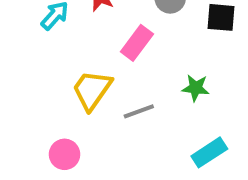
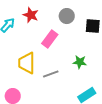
yellow trapezoid: (92, 90) -> (27, 63), turned -35

